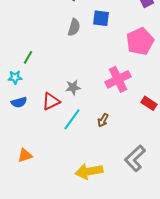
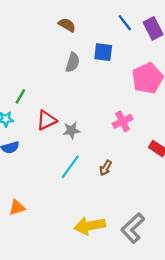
pink cross: (118, 79) -> (123, 121), size x0.7
red triangle: (51, 101) -> (47, 120), moved
gray L-shape: (135, 158) -> (133, 228), moved

